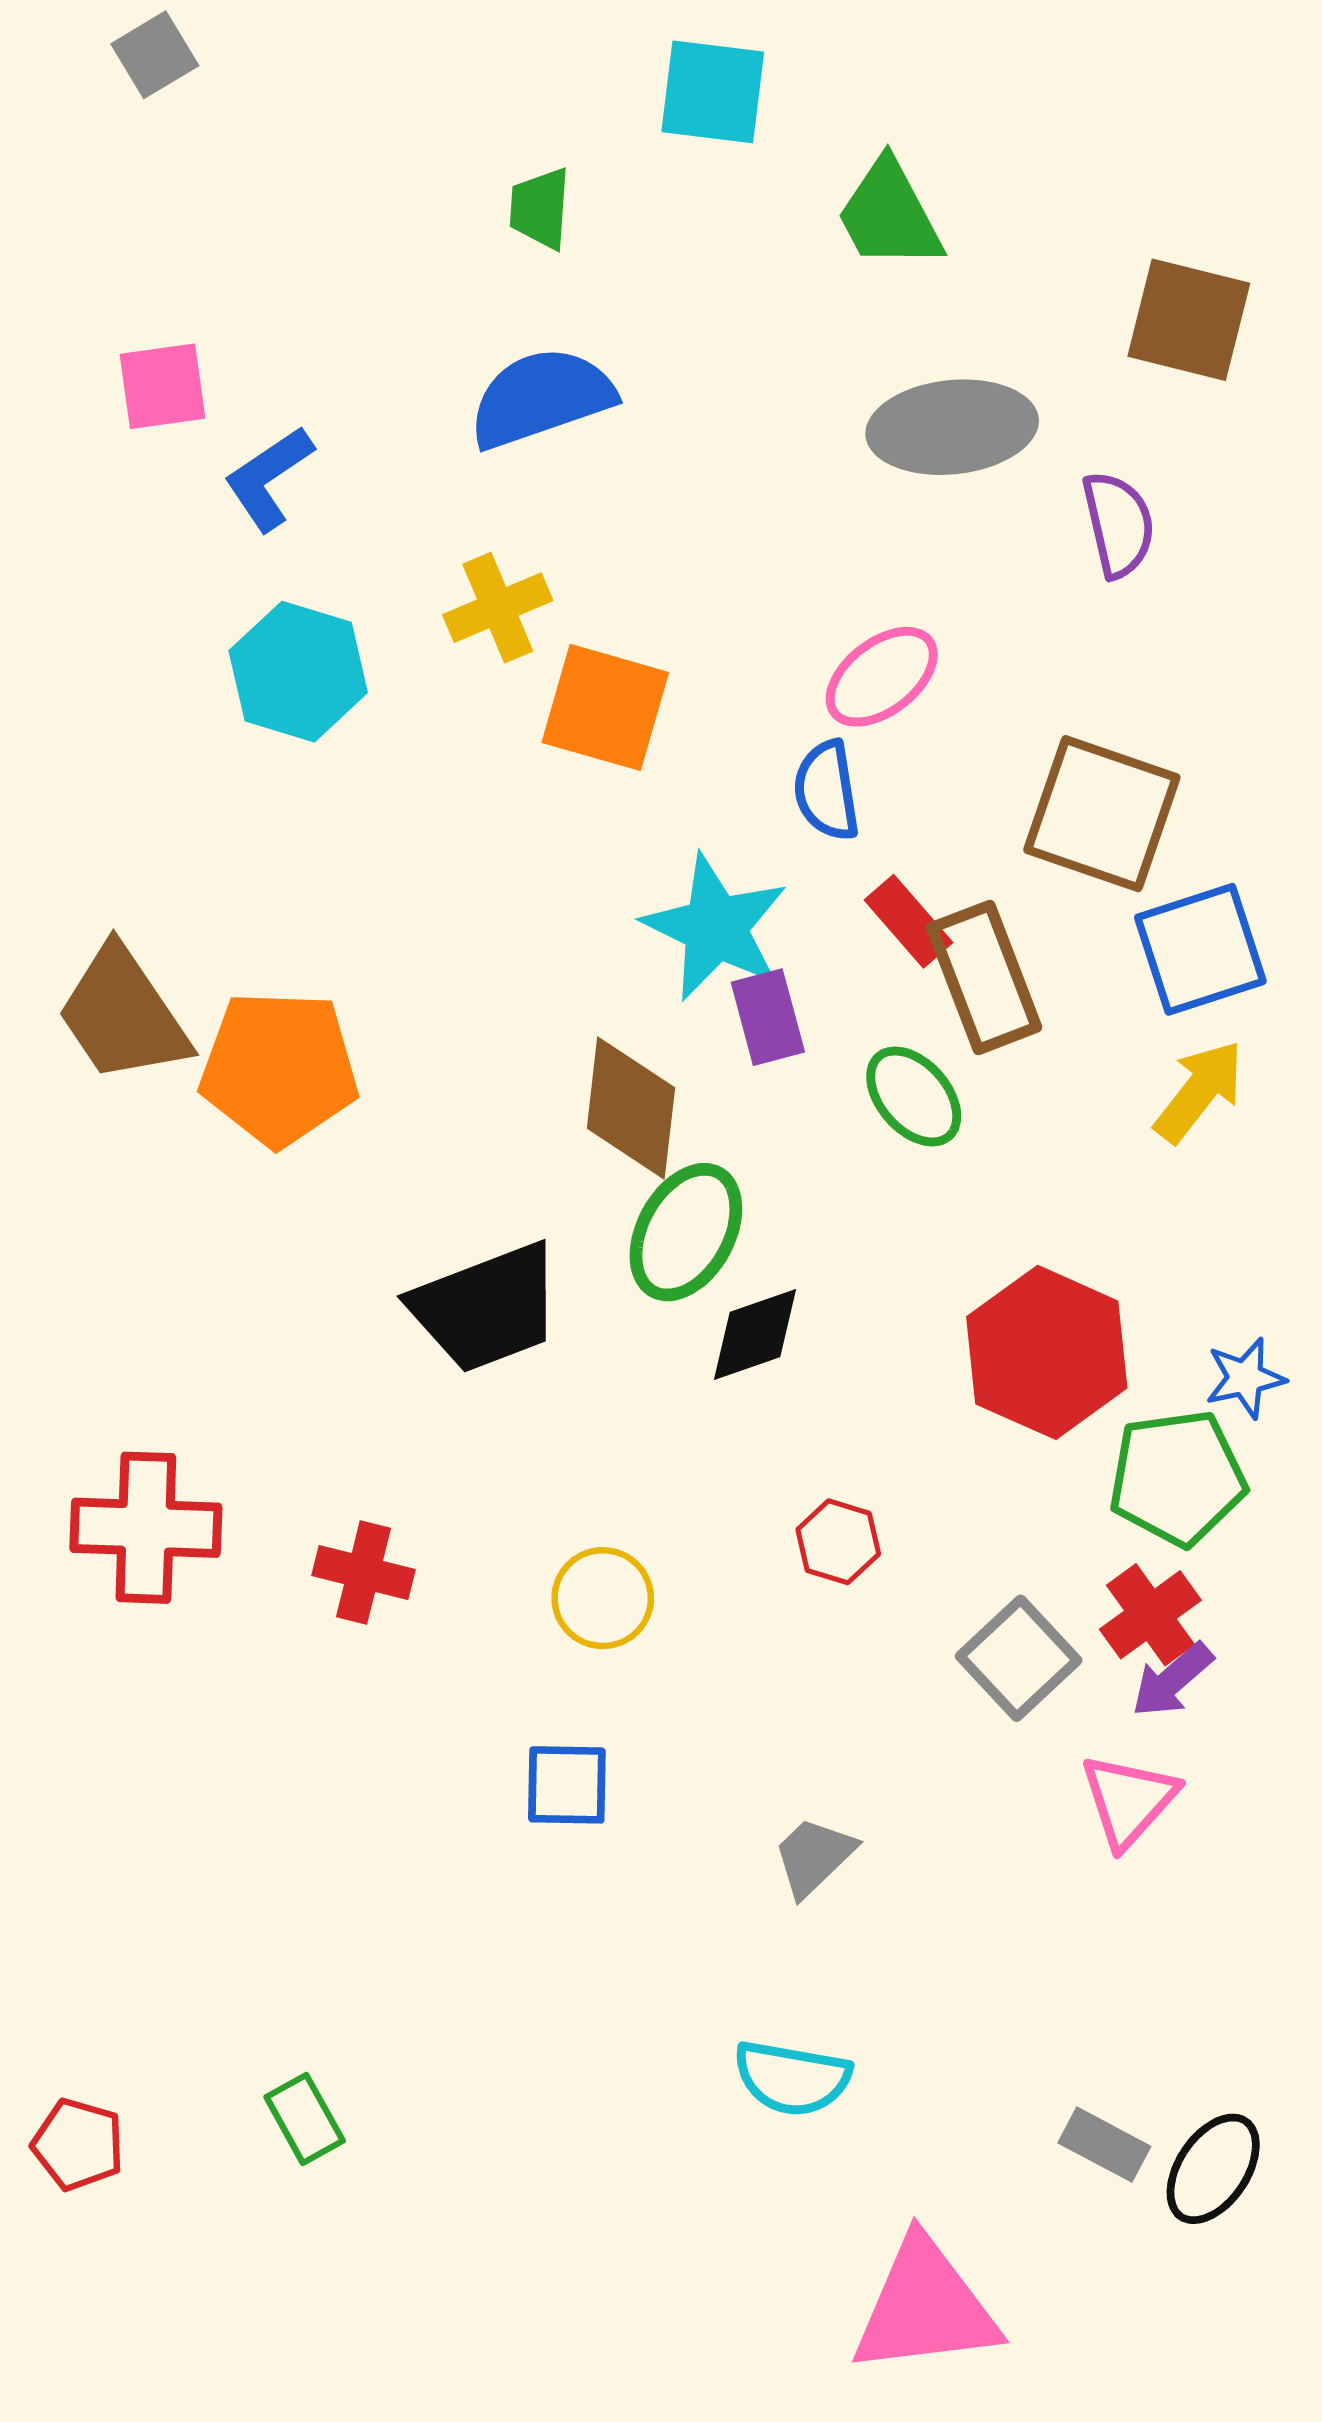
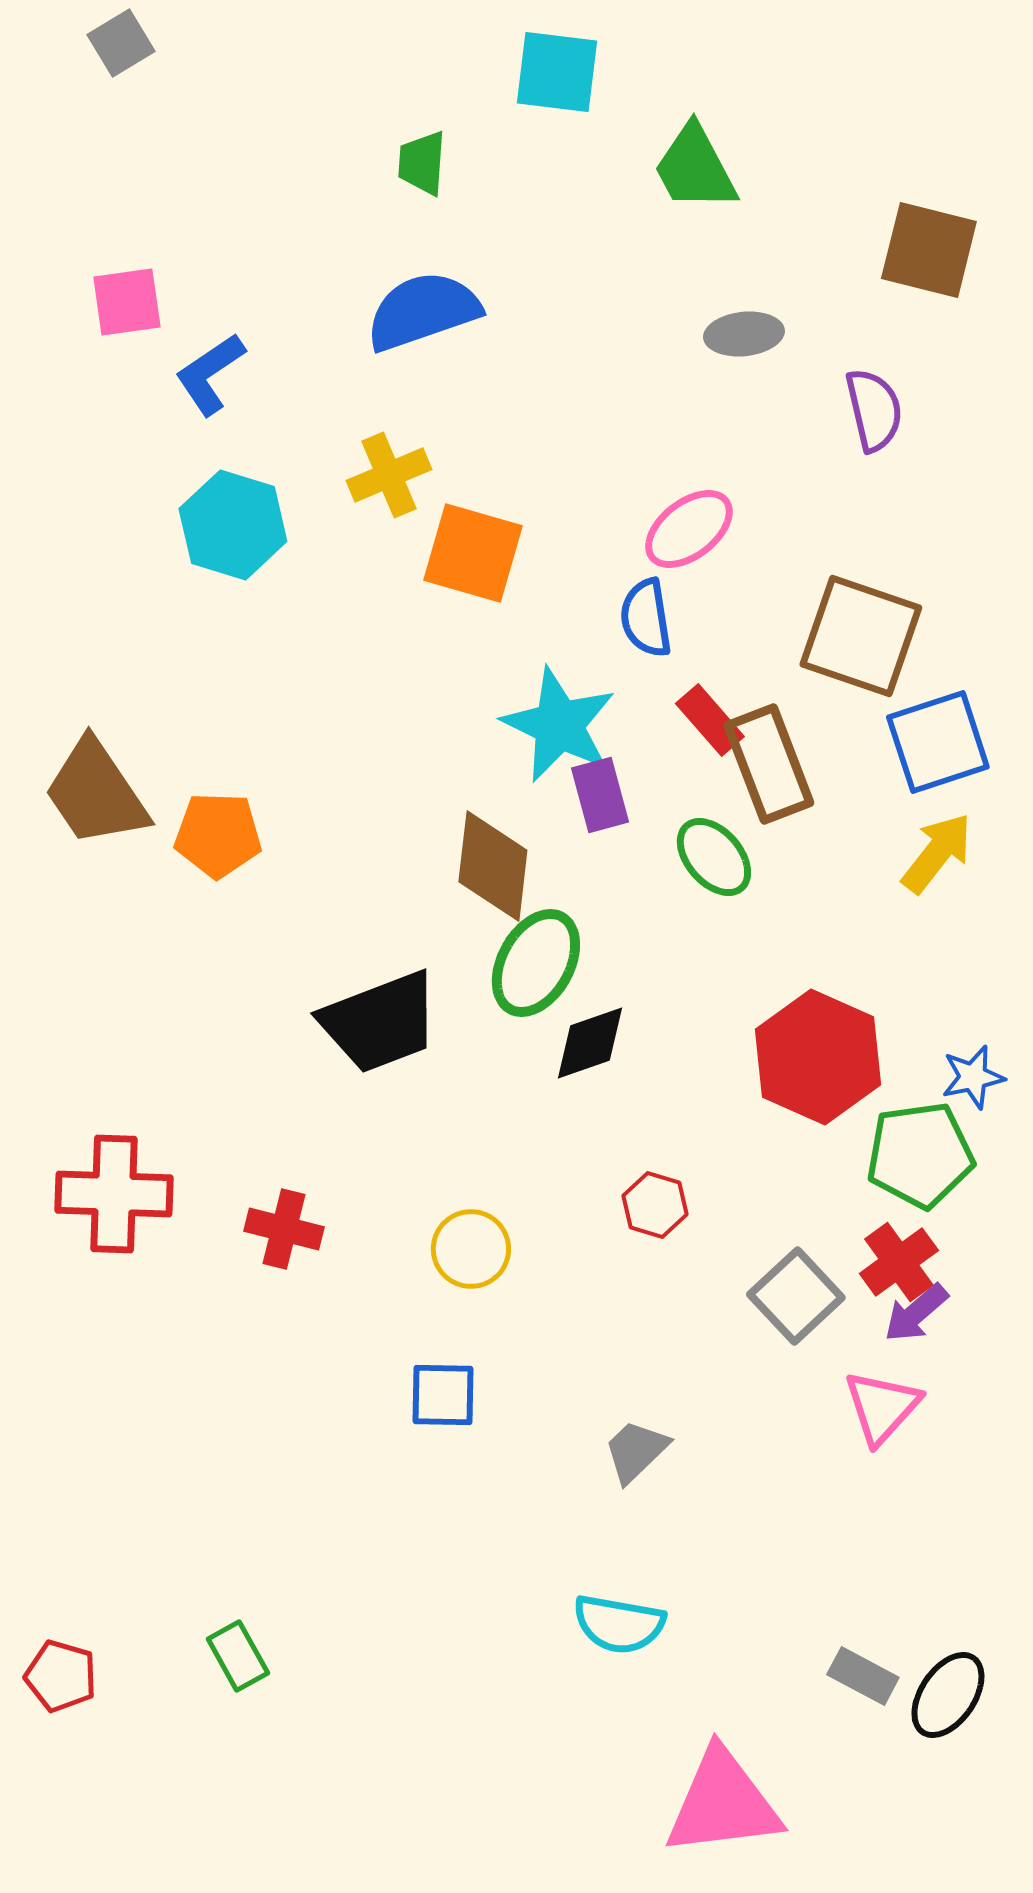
gray ellipse: (952, 427) -> (744, 334), size x0.6
orange pentagon: (279, 1068) -> (218, 835), size x0.7

